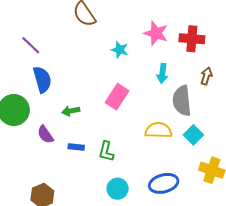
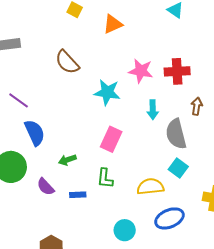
cyan star: (120, 50) -> (107, 92), size x1.5
yellow semicircle: (158, 130) -> (150, 187), moved
cyan square: (193, 135) -> (178, 168), moved
green L-shape: (106, 151) -> (105, 178), moved

